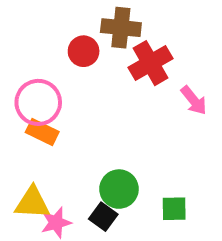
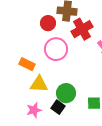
pink circle: (38, 102) -> (56, 49), moved
yellow triangle: (32, 203) -> (39, 84), moved

